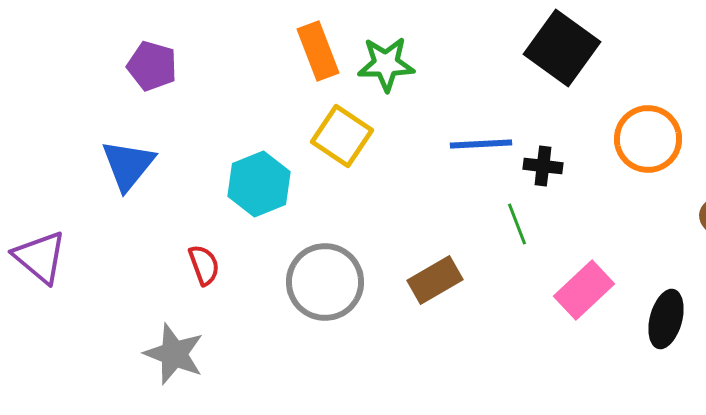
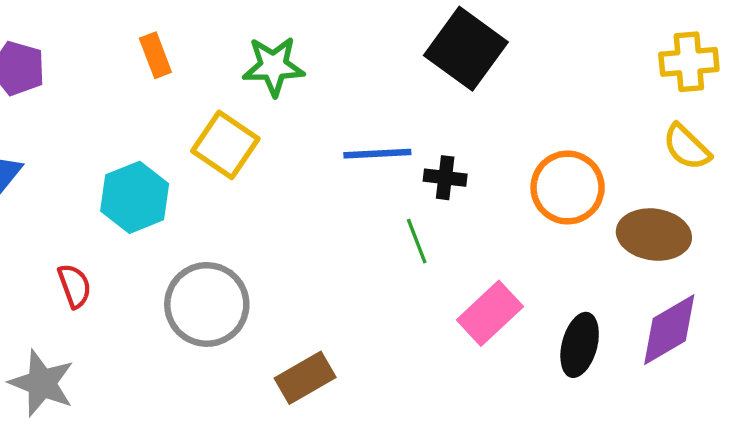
orange rectangle: (318, 51) -> (155, 55), moved, size x0.7
orange circle: (648, 139) -> (568, 188), moved
brown rectangle: (435, 280) -> (305, 378), moved

